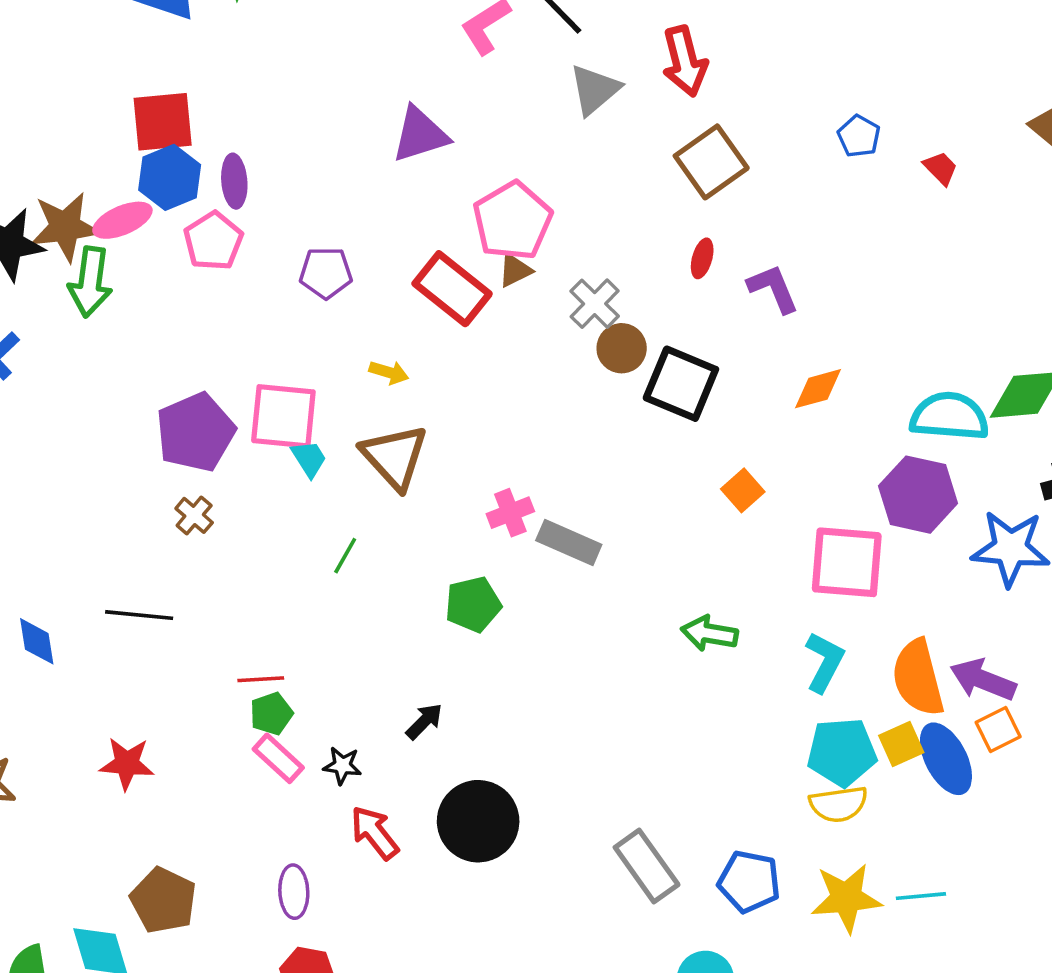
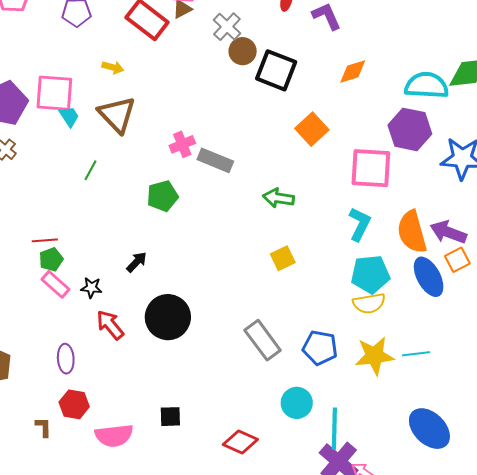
orange square: (743, 490) -> (312, 129), size x1.4
green arrow: (709, 633) -> (278, 198), moved
yellow square: (901, 744) -> (283, 258), moved

